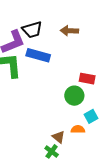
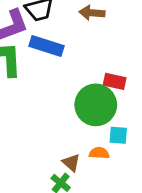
green circle: (74, 96) -> (96, 105), size x1.5
cyan square: (91, 116) -> (118, 135), turned 32

